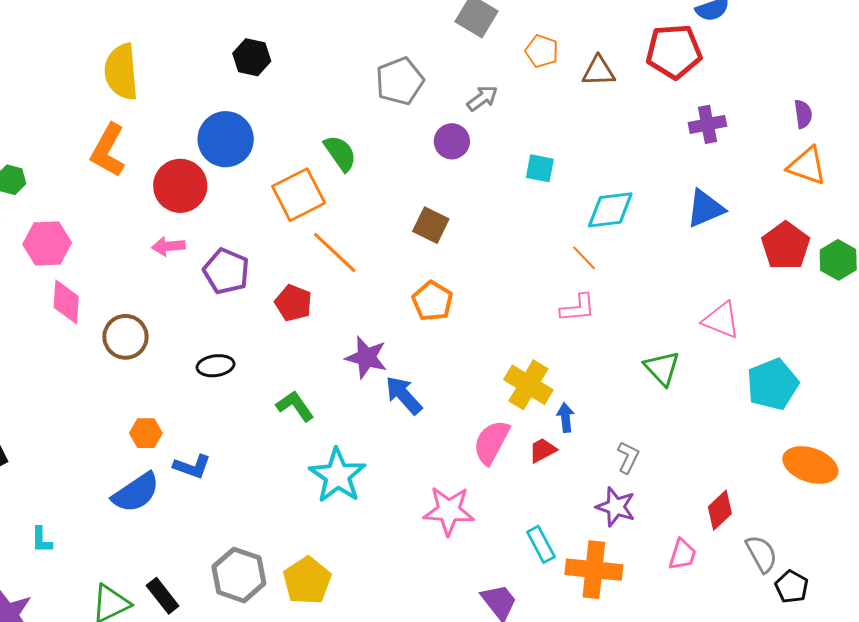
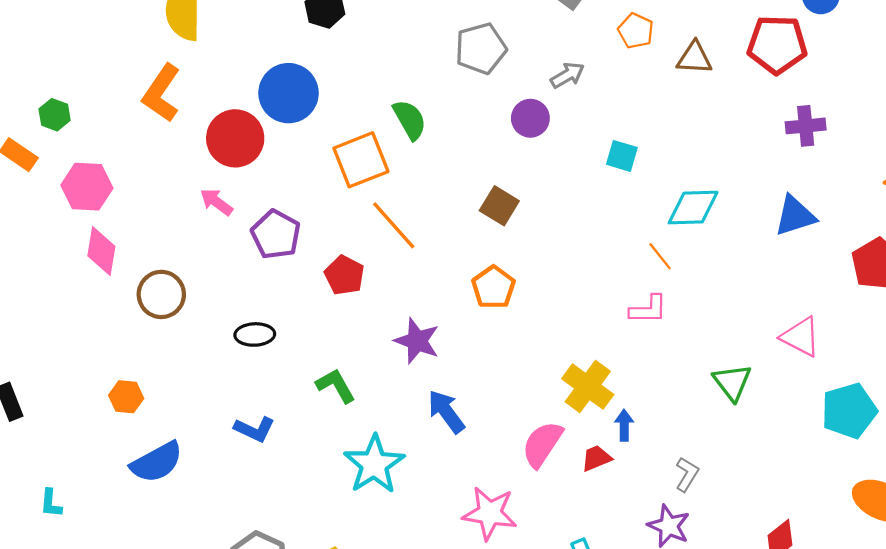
pink arrow: (168, 246) -> (216, 202), turned 36
blue arrow: (404, 395) -> (446, 412), moved
orange hexagon: (146, 433) -> (126, 397), moved
blue L-shape: (192, 467) -> (255, 429), moved

